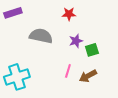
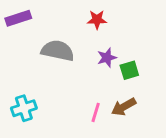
pink line: (68, 71) -> (96, 112), moved
cyan cross: (17, 77) -> (24, 108), size x0.7

